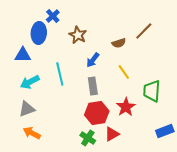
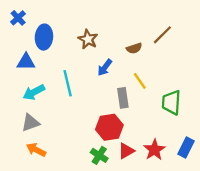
blue cross: (53, 16) -> (18, 18), moved
gray rectangle: (93, 86) -> (123, 98), moved
red star: (126, 107) -> (154, 150), moved
blue rectangle: (165, 131) -> (186, 148), turned -42

